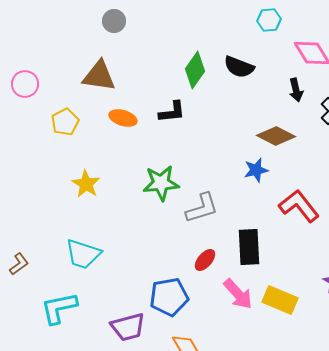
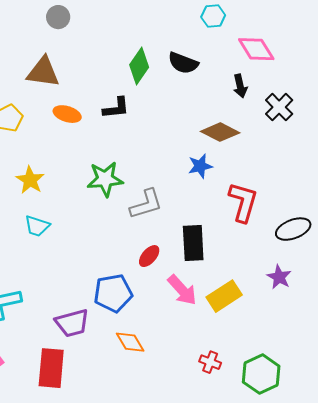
red L-shape: (299, 206) -> (243, 202), turned 54
cyan trapezoid: (83, 254) -> (37, 226), moved, size x0.7
yellow rectangle: (280, 300) -> (224, 296), turned -56

